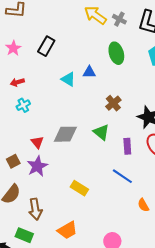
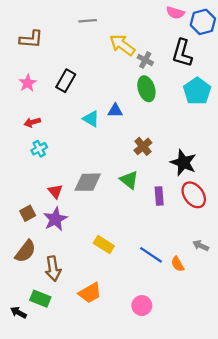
gray cross: (119, 19) -> (145, 60), moved
blue line: (122, 176) -> (151, 255), moved

